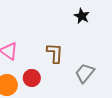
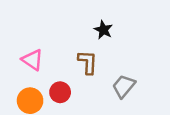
black star: (82, 16) -> (103, 30), moved

